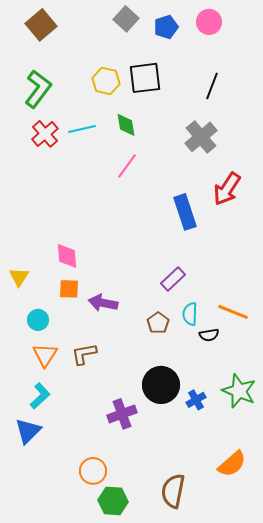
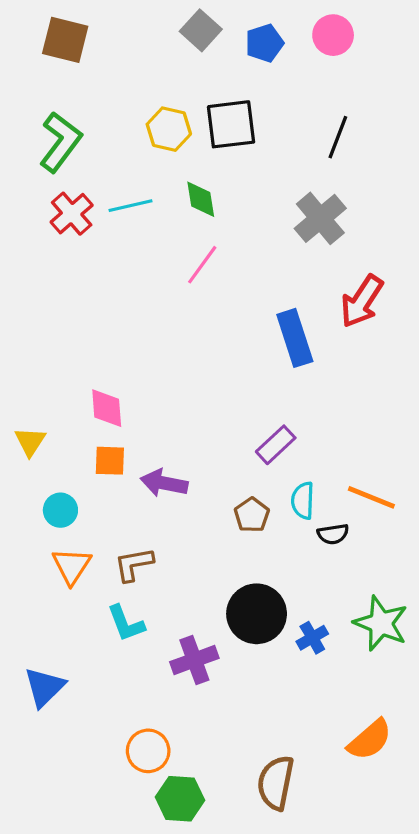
brown square: (41, 25) -> (65, 40), turned -36
cyan L-shape: (40, 396) -> (126, 623), moved, turned 112

